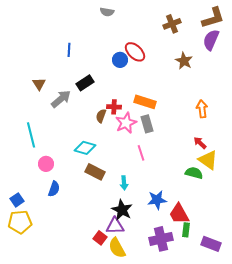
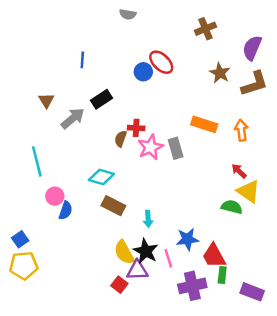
brown L-shape: (213, 18) -> (255, 84), moved
orange rectangle: (145, 102) -> (204, 124), moved
pink line: (141, 153) -> (168, 258), moved
blue semicircle: (54, 189) -> (66, 210), moved
yellow semicircle: (117, 248) -> (124, 252), moved

